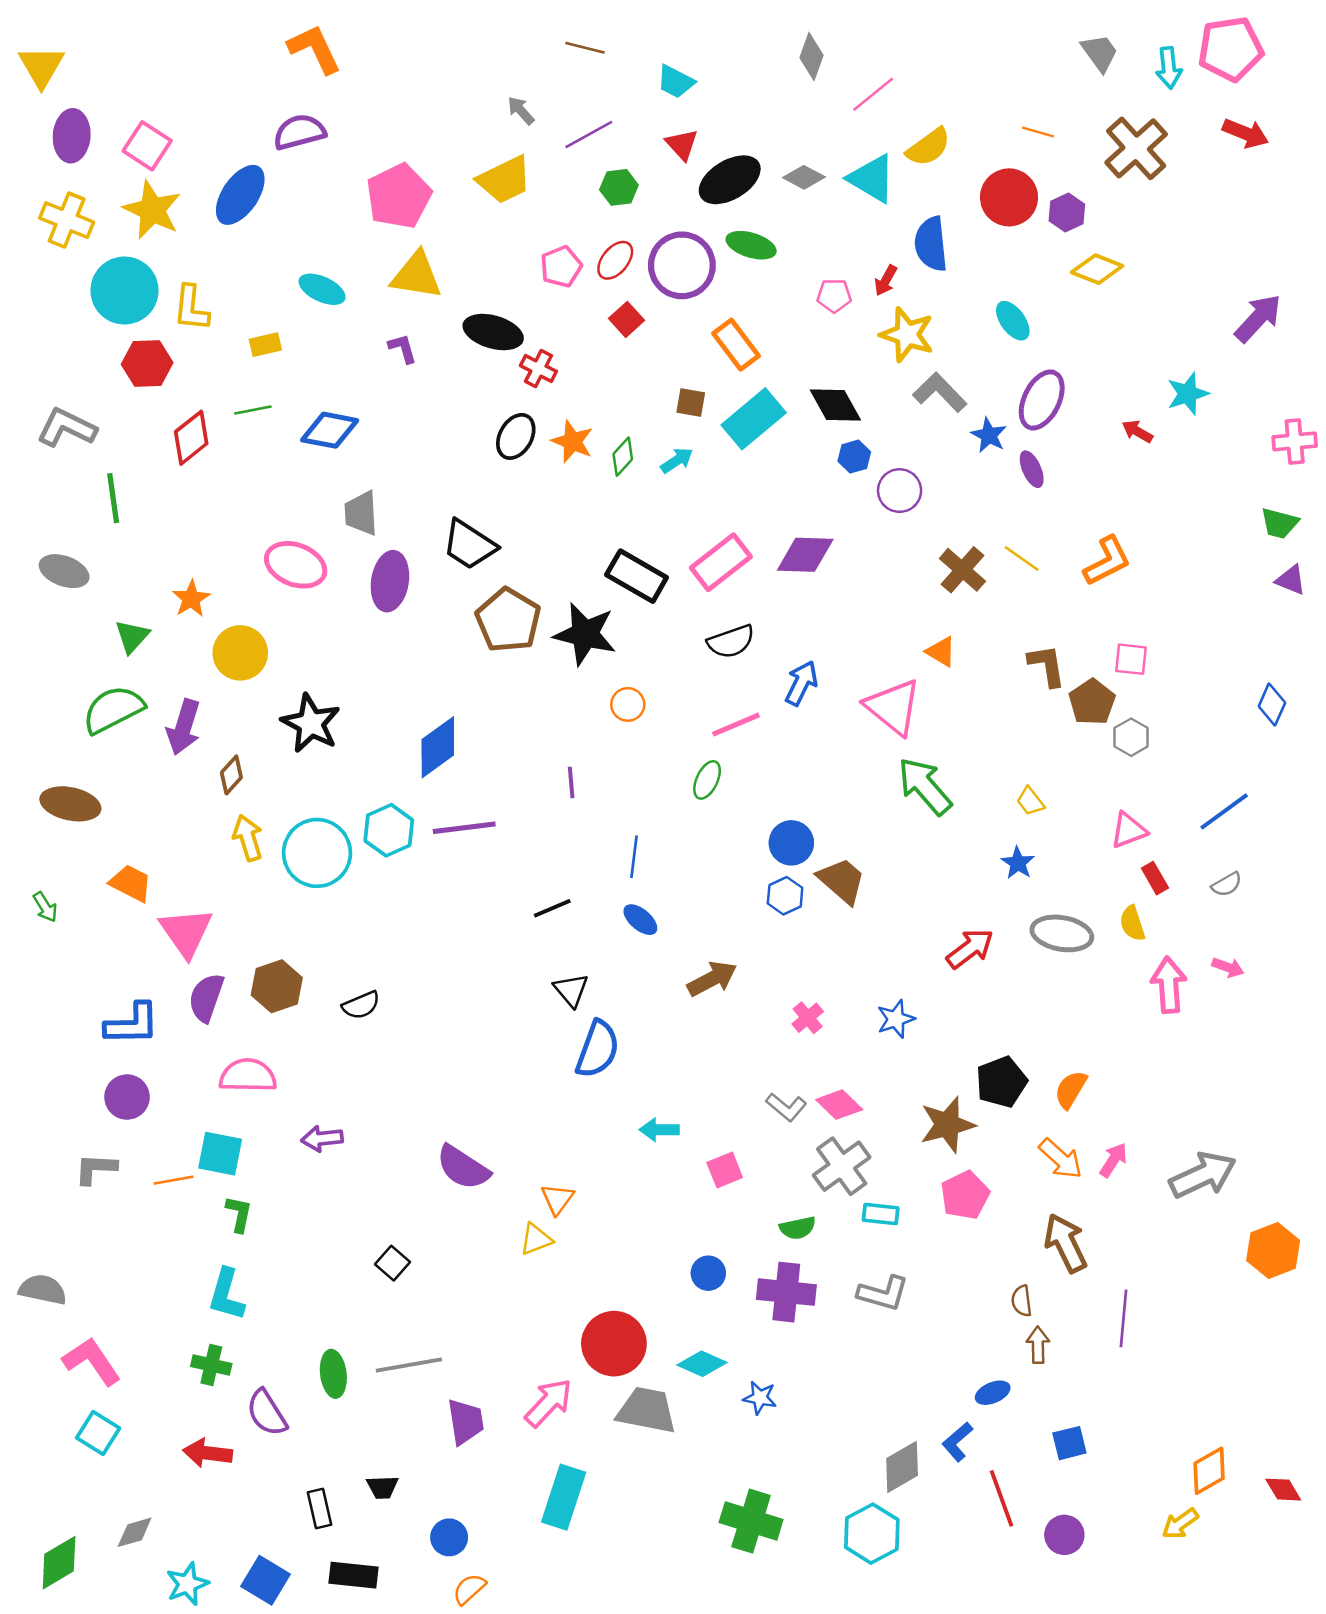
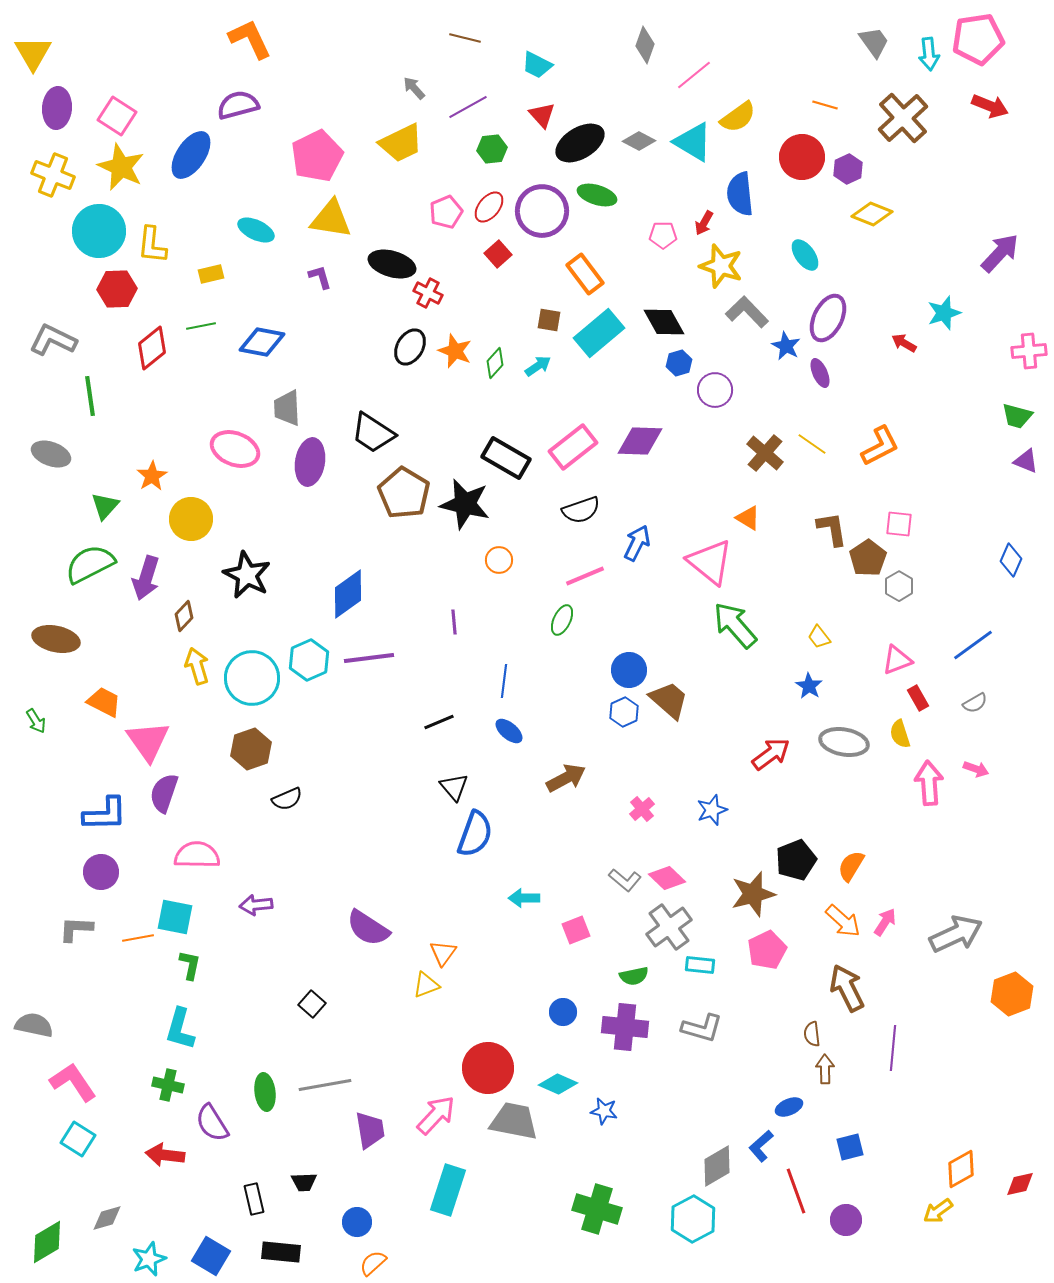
brown hexagon: (277, 986) -> (251, 749), moved
red diamond: (1283, 1490) -> (1020, 1184), turned -72

